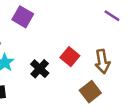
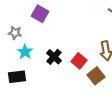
red square: (70, 57) -> (79, 61), moved

